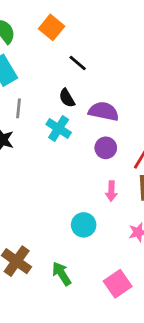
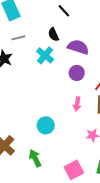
gray line: (19, 108) -> (18, 38), turned 64
cyan circle: (84, 225) -> (46, 125), moved

